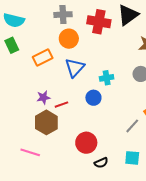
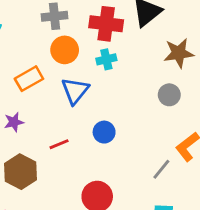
cyan cross: (107, 78) -> (106, 59), moved
purple star: (43, 97) -> (14, 122), moved
brown hexagon: (46, 122) -> (21, 172), moved

